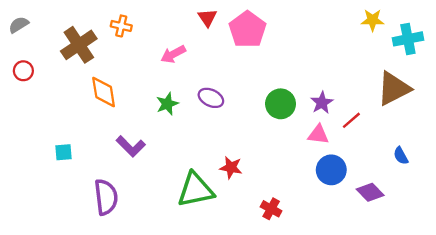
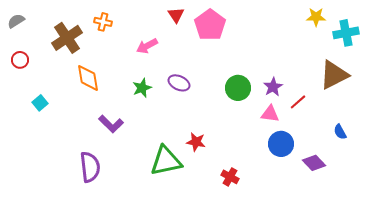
cyan square: (63, 152) -> (40, 103), moved, turned -35

